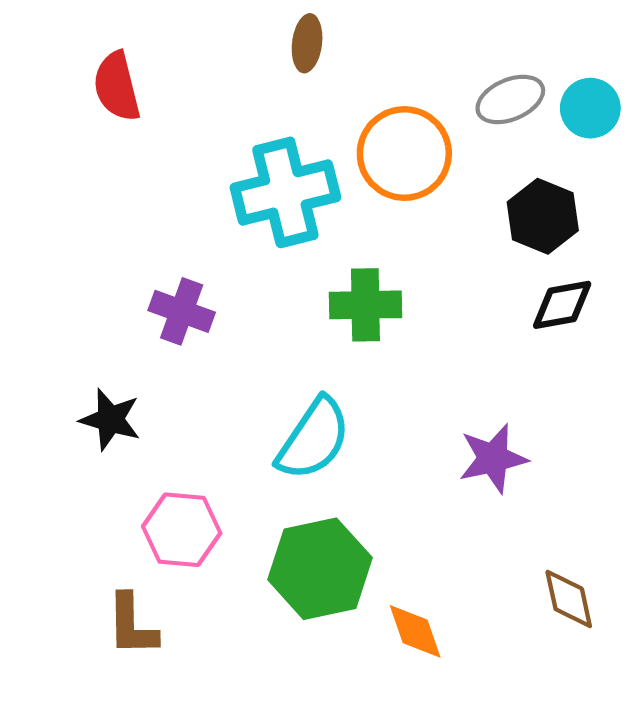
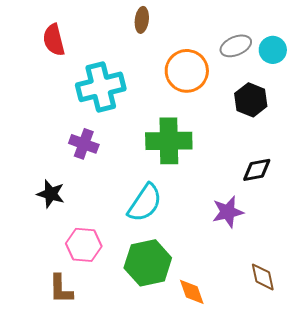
cyan cross: (285, 192) -> (101, 87), moved
green cross: (365, 305) -> (169, 141), size x1.4
black diamond: (562, 305) -> (257, 170), moved

